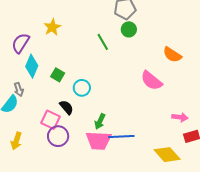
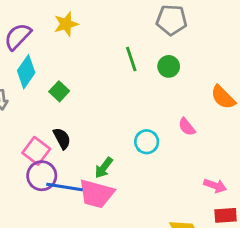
green circle: (129, 29) -> (169, 66), moved
pink semicircle: (151, 81) -> (187, 127), size x0.6
cyan circle: (82, 88) -> (147, 142), moved
blue line: (121, 137) -> (64, 187), moved

